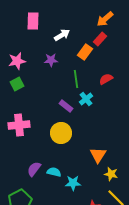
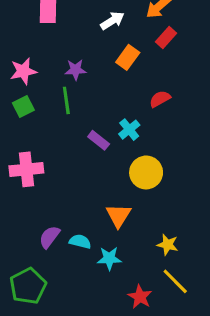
white arrow: (62, 35) -> (112, 21), moved
red rectangle: (100, 39) -> (166, 38), moved
green line: (76, 79) -> (66, 100), moved
yellow circle: (61, 133) -> (146, 172), moved
orange triangle: (98, 155) -> (118, 215), moved

